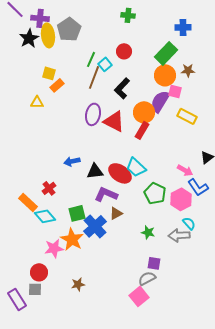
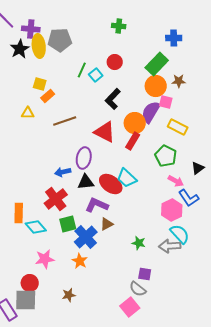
gray pentagon: (69, 29) -> (60, 40), turned 30
brown line: (94, 77) -> (65, 121), moved, turned 50
purple ellipse: (93, 114) -> (84, 158), moved
red cross: (49, 188) -> (56, 199), moved, size x1.6
green pentagon: (155, 193) -> (166, 156), moved
orange rectangle: (28, 202) -> (19, 213), turned 48
cyan semicircle: (189, 223) -> (180, 234), size x1.5
orange star: (72, 239) -> (80, 261), moved, size x0.7
gray semicircle: (147, 278) -> (138, 289), turned -114
gray square: (35, 289) -> (26, 300), size x1.6

